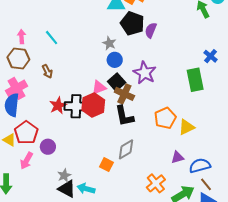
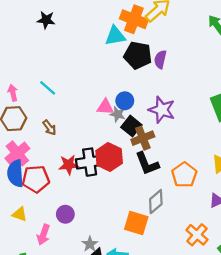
gray star: (109, 43) -> (118, 114), moved
pink triangle: (99, 87) -> (105, 107), moved, turned 35
brown cross: (124, 94) -> (143, 138), turned -36
red star: (58, 106) -> (69, 165), turned 30
orange pentagon: (165, 118) -> (184, 175), moved
red pentagon: (26, 133) -> (36, 179), moved, turned -30
orange square: (106, 165) -> (136, 223), size x1.5

